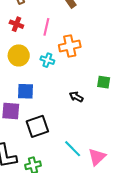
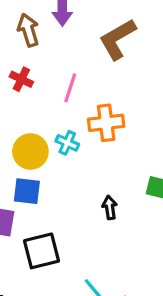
yellow circle: (19, 55) -> (30, 151), moved
black arrow: (76, 97) -> (110, 207), turned 48

